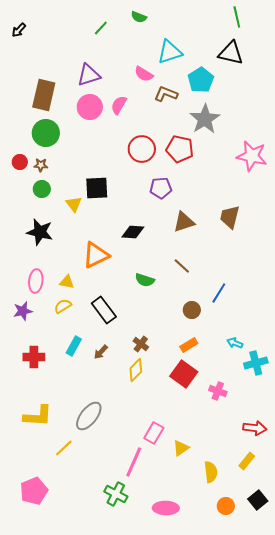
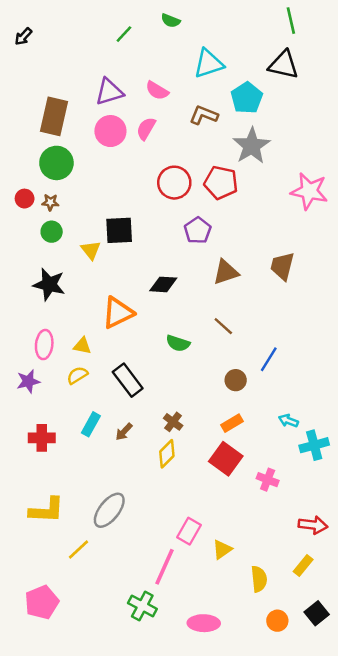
pink semicircle: (144, 74) -> (157, 91), moved
purple pentagon: (161, 188) -> (198, 230), turned -30

